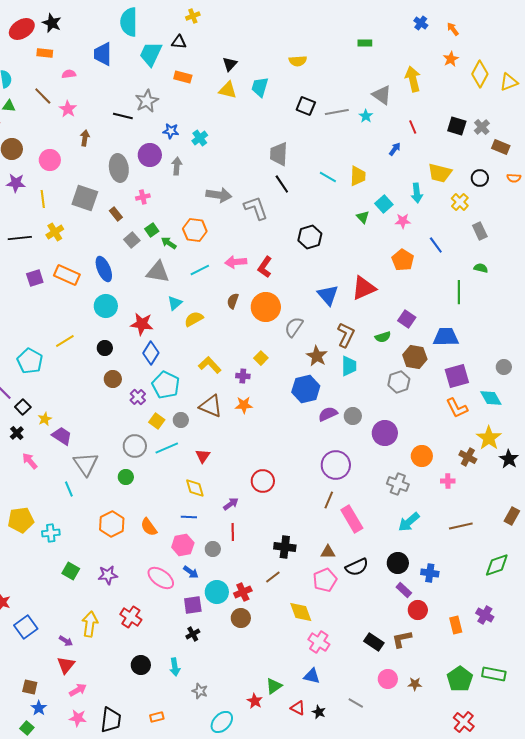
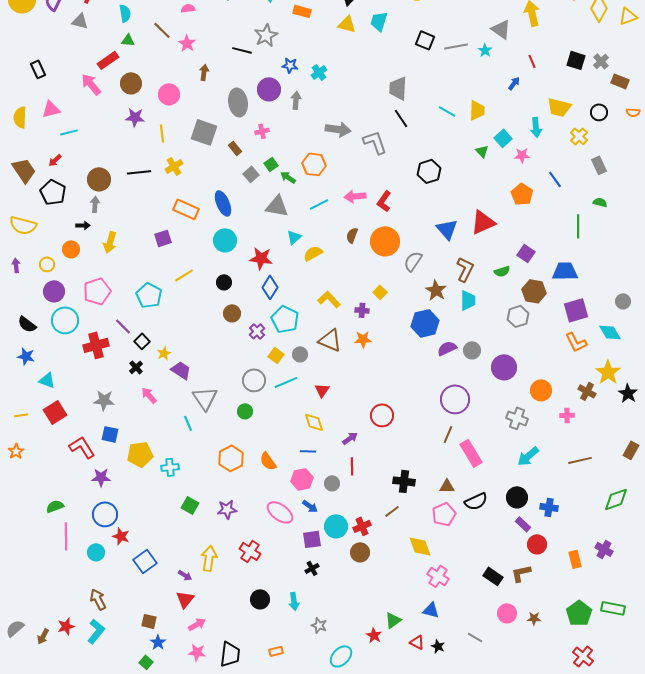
purple square: (35, 278) -> (163, 238), moved

